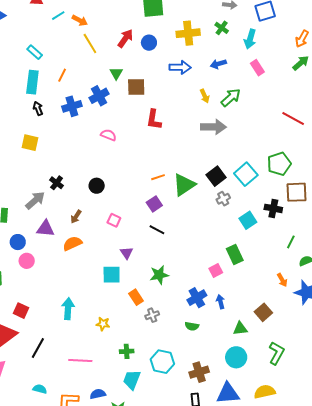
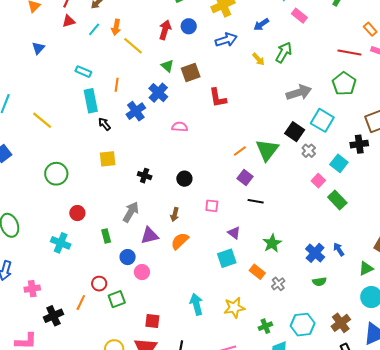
orange arrow: (80, 20) -> (116, 27), turned 91
gray arrow: (213, 127) -> (299, 93), moved
green pentagon: (279, 164) -> (344, 84), moved
black cross: (57, 183) -> (145, 176), moved
pink square: (216, 270) -> (318, 181), moved
yellow star: (103, 324) -> (234, 308), size x1.5

